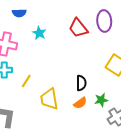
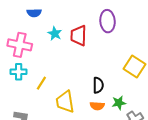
purple ellipse: (104, 21) -> (108, 21), moved
red trapezoid: (78, 28) -> (79, 36), moved, turned 40
orange semicircle: (80, 103) -> (97, 106), turned 40

